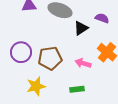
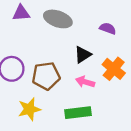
black triangle: (81, 28) -> (83, 55), moved
green rectangle: (77, 89) -> (78, 113), size x1.5

